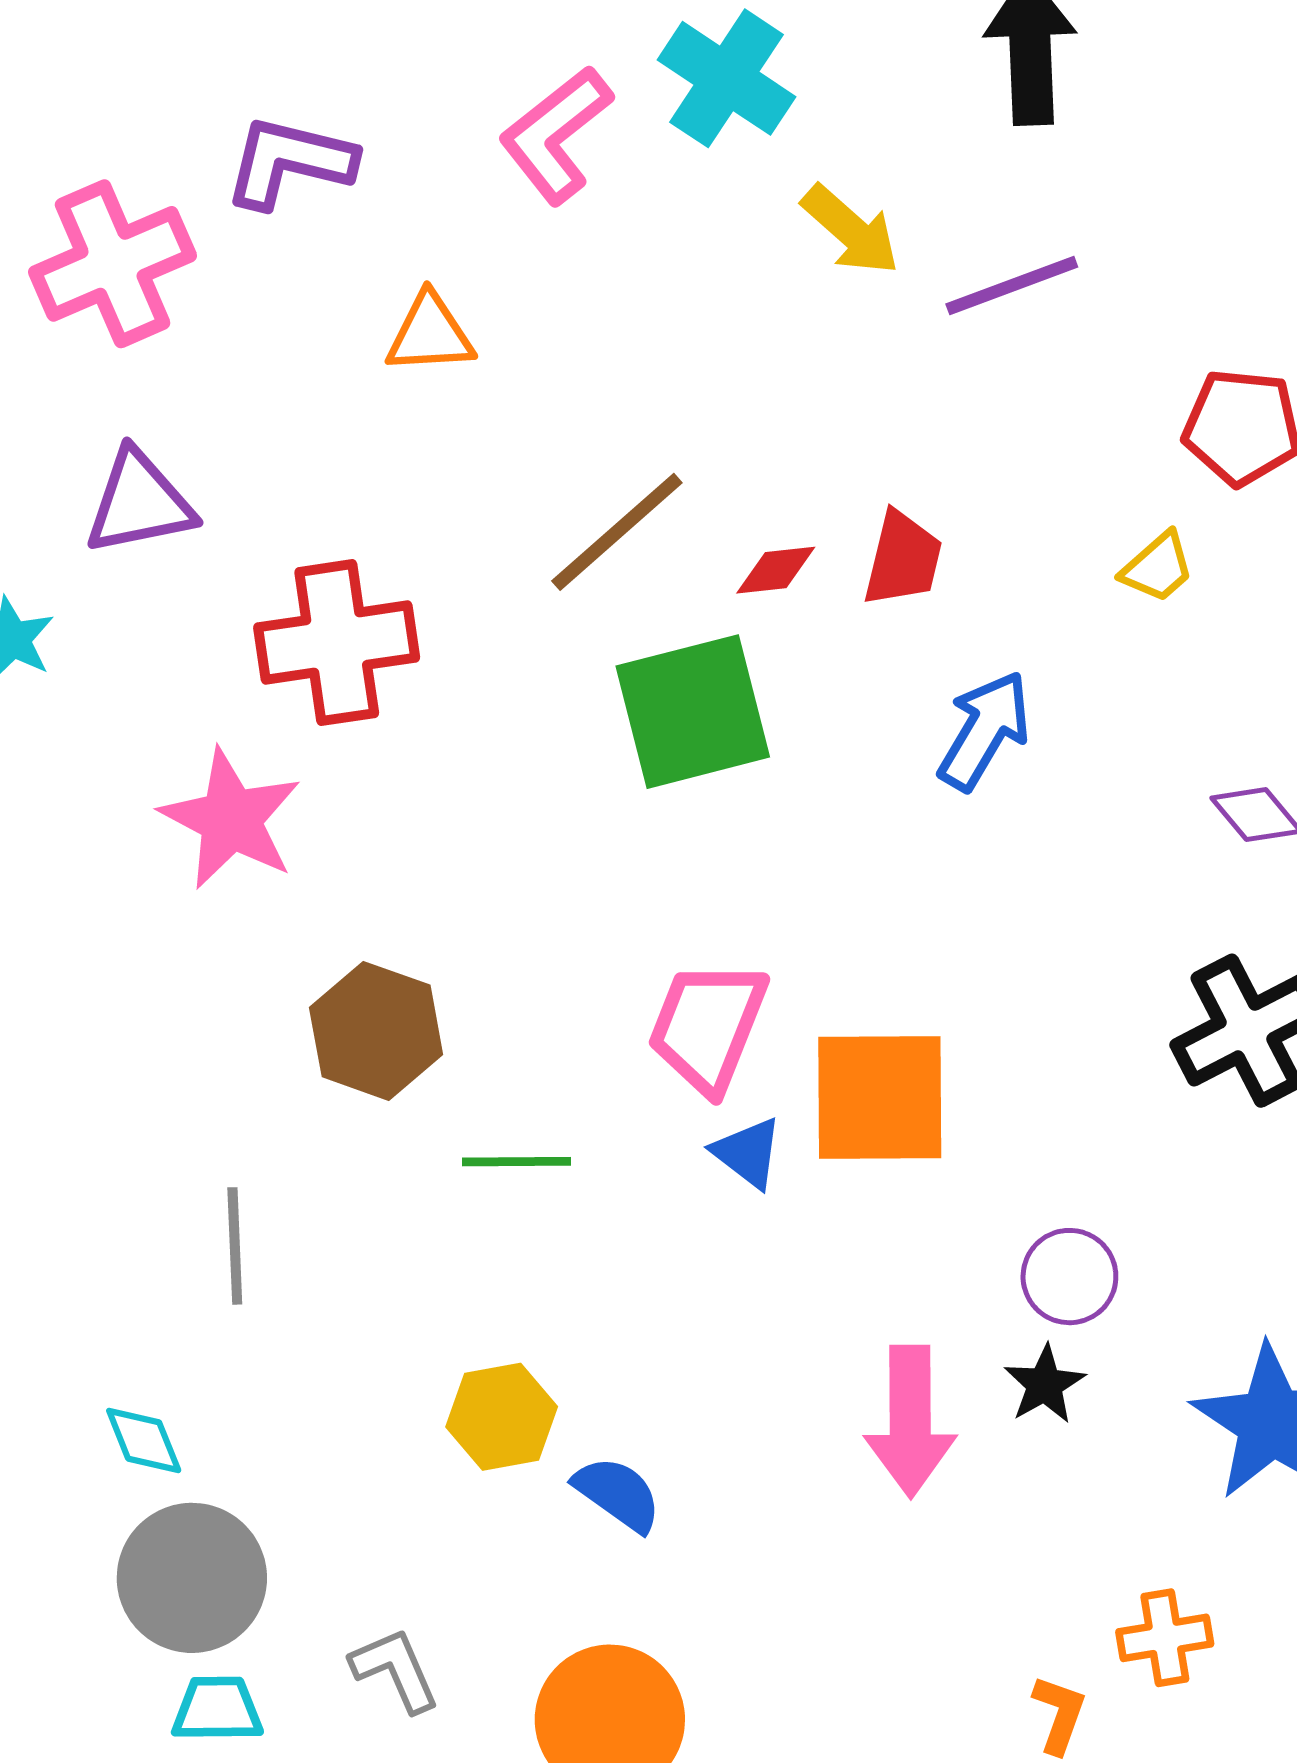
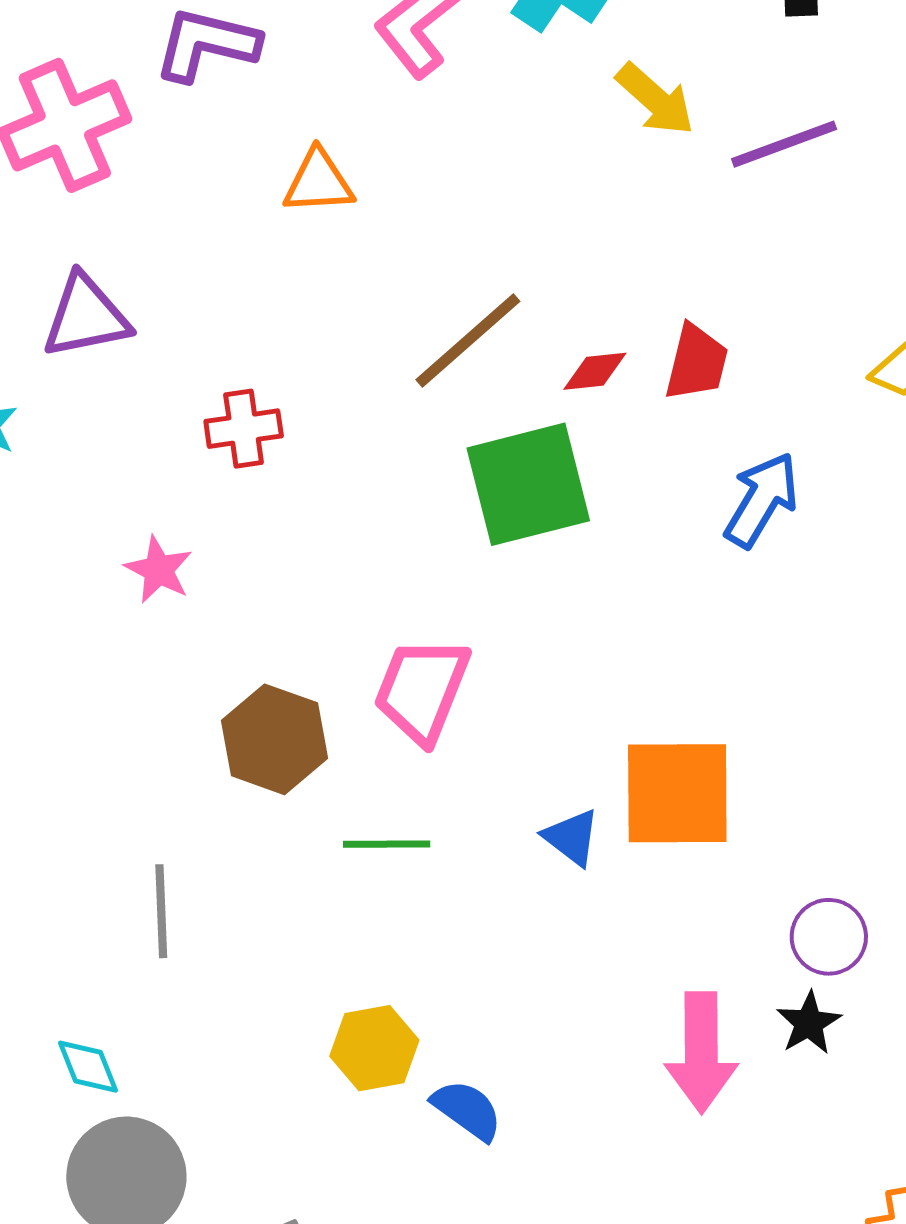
red cross: (337, 643) -> (244, 429), size x0.6
pink star: (231, 819) -> (159, 570), size x0.6
pink trapezoid: (708, 1026) -> (422, 690), moved

